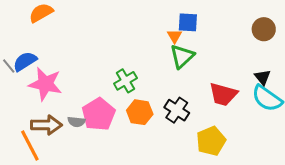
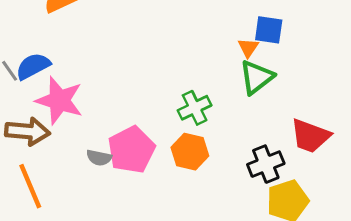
green cross: (125, 81) -> (195, 108), moved
black cross: (177, 110) -> (266, 164), moved, turned 30
brown arrow: (46, 125) -> (27, 131), moved

